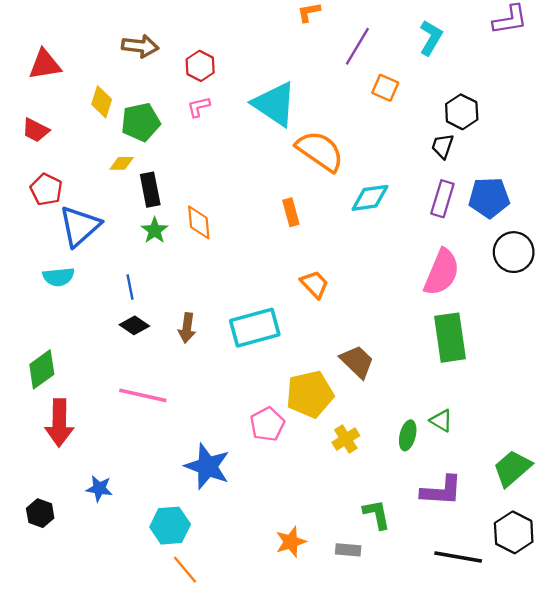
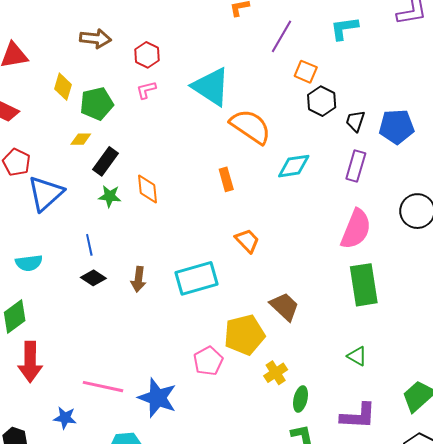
cyan L-shape: (431, 38) -> (344, 28), turned -128
black hexagon: (462, 112) -> (322, 101), moved
black rectangle: (150, 190) -> (106, 161), turned 48
blue pentagon: (489, 198) -> (397, 127), moved
green star: (155, 230) -> (110, 196), turned -30
cyan semicircle: (59, 277) -> (29, 263), moved
pink line: (143, 395) -> (103, 387), moved
green ellipse: (408, 435) -> (301, 399), moved

